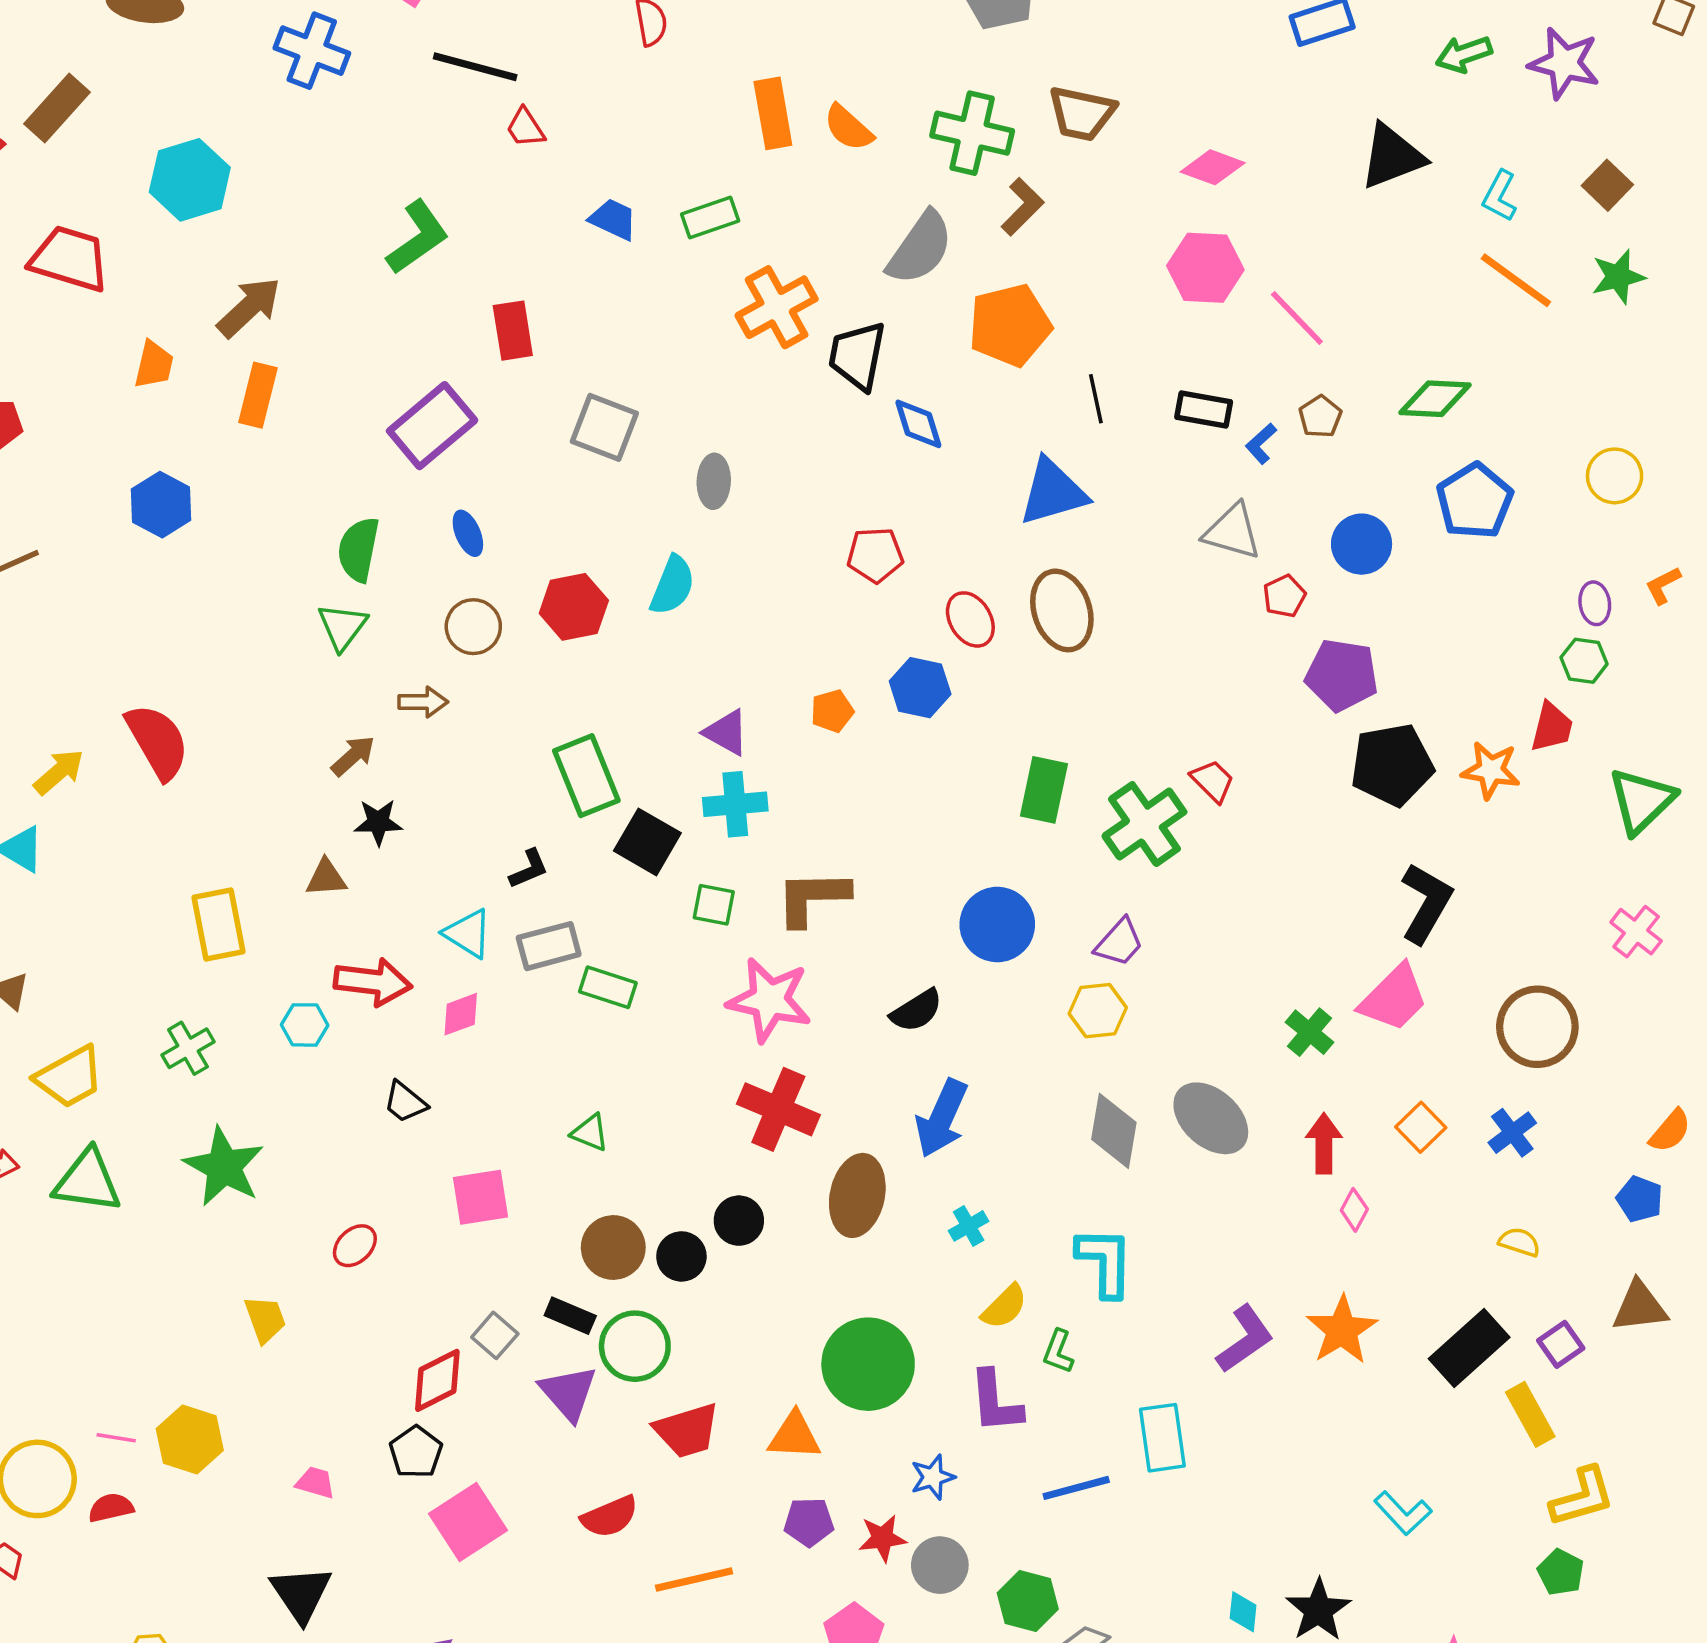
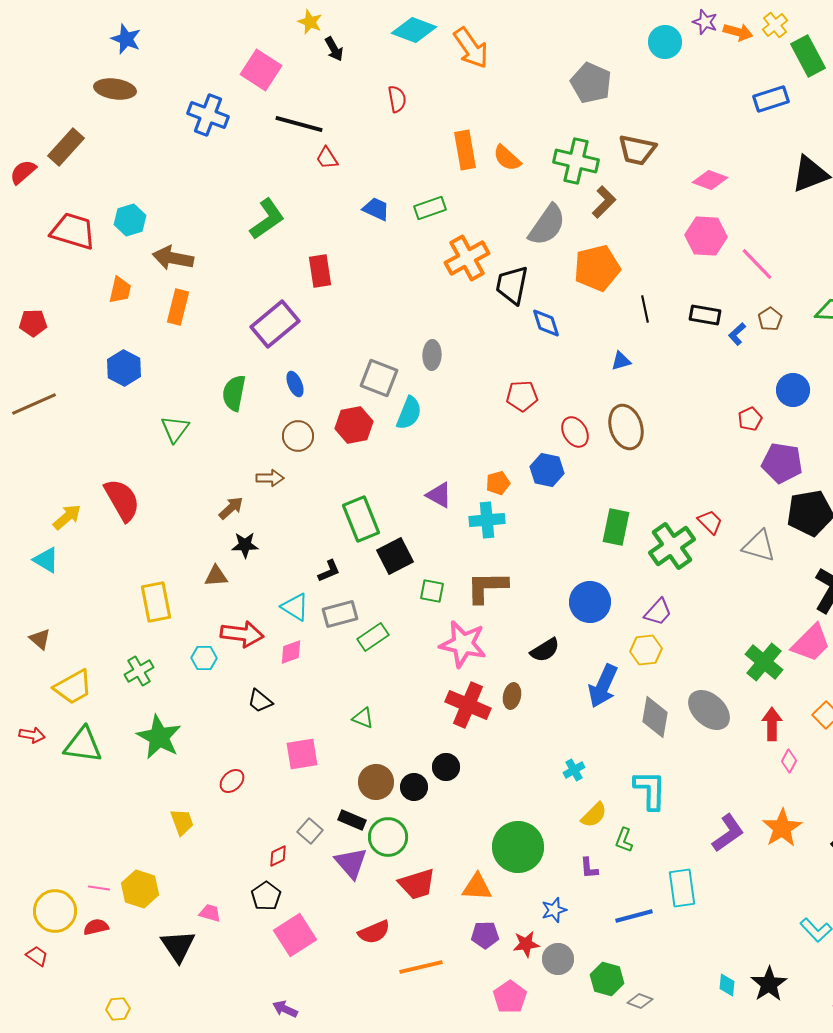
cyan hexagon: (190, 180) -> (130, 220), moved, size x0.7
brown arrow: (249, 307) -> (173, 258), turned -126
gray square: (604, 427) -> (379, 378), moved
blue triangle: (1053, 492) -> (621, 361), size x0.5
gray triangle: (1232, 532) -> (759, 546), moved
green triangle: (342, 627) -> (175, 429), moved
cyan cross: (735, 804) -> (487, 520), moved
black square: (647, 842) -> (395, 556), turned 33
green rectangle: (608, 987) -> (373, 637), turned -52
green cross: (1309, 1032) -> (764, 662), size x1.4
blue arrow: (942, 1118) -> (603, 686), moved
brown ellipse: (857, 1195) -> (512, 696), moved, size x0.6
red diamond: (437, 1380) -> (278, 856), size x0.6
purple L-shape: (995, 1402) -> (589, 868), size x0.6
black triangle: (301, 1594) -> (178, 946), moved

